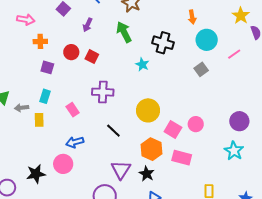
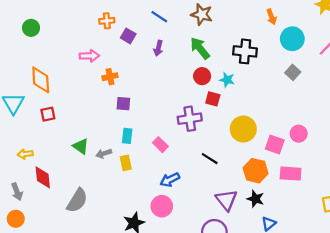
red circle: (71, 52) -> (202, 76), moved
red square: (92, 57) -> (213, 99), moved

